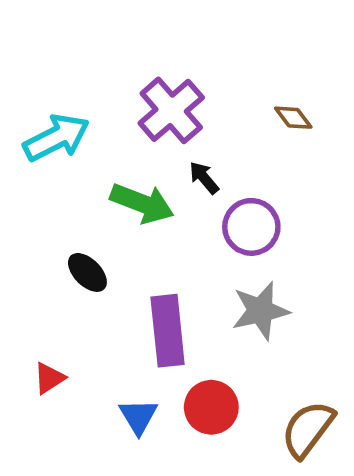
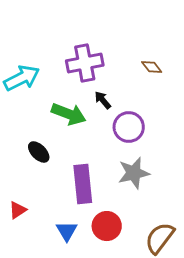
purple cross: (171, 110) -> (85, 63), turned 30

